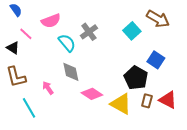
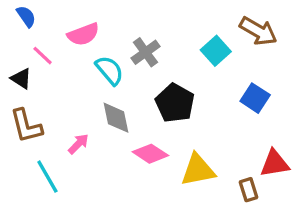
black pentagon: (136, 78) -> (175, 103), moved
pink arrow: (48, 88) -> (78, 144), turned 80
red triangle: (168, 100) -> (275, 163), turned -36
brown rectangle: (147, 101) -> (249, 190), moved, turned -32
yellow triangle: (121, 104) -> (198, 170), turned -40

